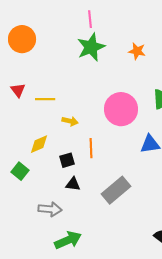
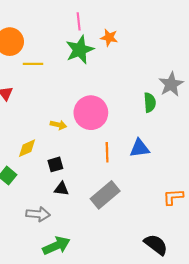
orange star: (137, 51) -> (109, 38), moved
yellow line: (45, 99) -> (33, 64), moved
pink circle: (121, 109) -> (91, 113), moved
orange line: (91, 148) -> (107, 152), moved

